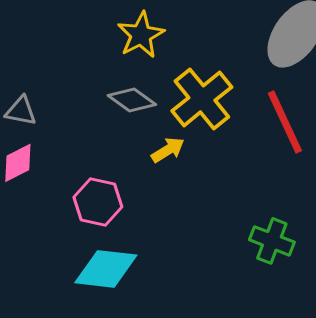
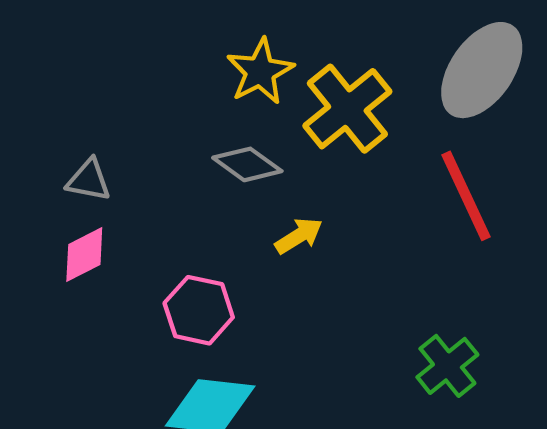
yellow cross: (202, 99) -> (347, 109), moved
green cross: (272, 241) -> (447, 366), turned 30

